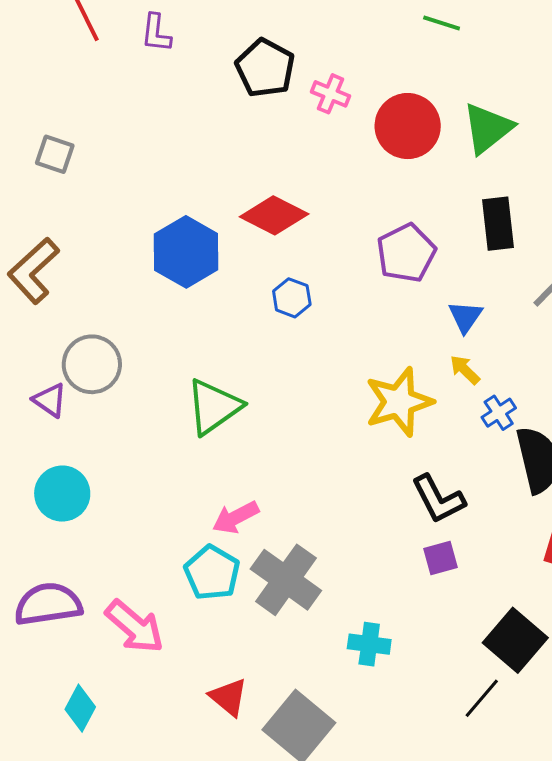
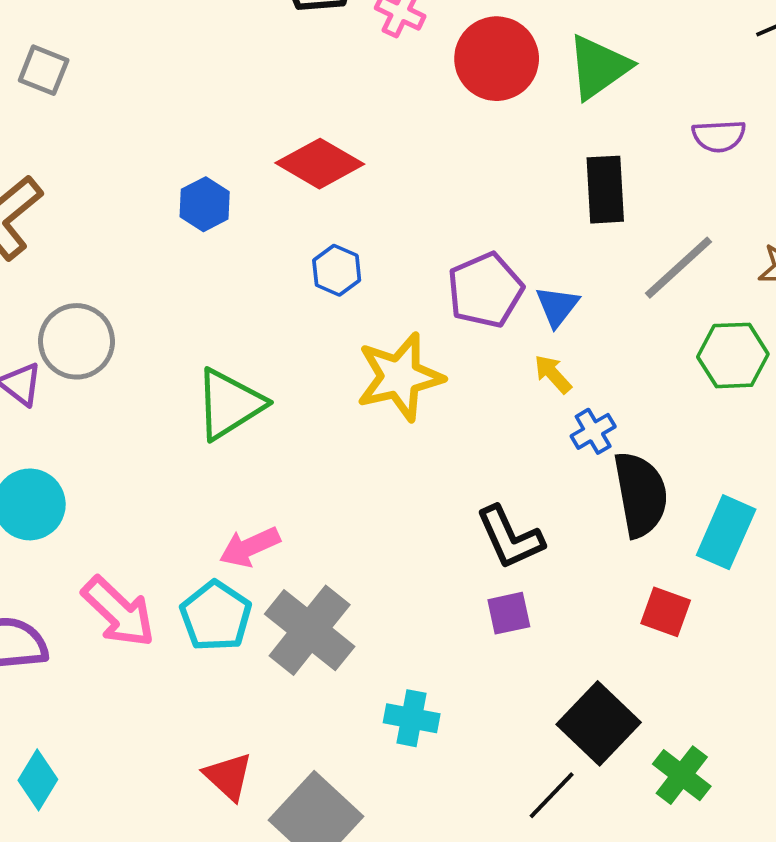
blue hexagon: (186, 252) -> (205, 204), size x0.6
purple pentagon: (406, 253) -> (485, 290), moved
yellow star: (399, 402) -> (400, 377), moved
pink arrow: (135, 627) -> (118, 612), moved

